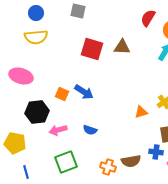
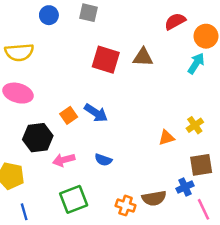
blue circle: (36, 13) -> (49, 15), moved
red semicircle: (148, 18) -> (175, 21), turned 30
yellow semicircle: (36, 37) -> (19, 52), moved
orange square: (62, 94) -> (69, 115), turned 32
blue cross: (156, 152) -> (185, 187), turned -32

